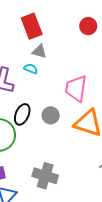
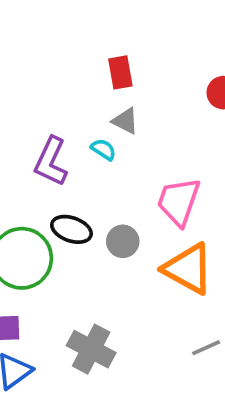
red rectangle: (32, 26) -> (120, 72), size x0.7
black ellipse: (22, 114) -> (71, 229), turned 75

